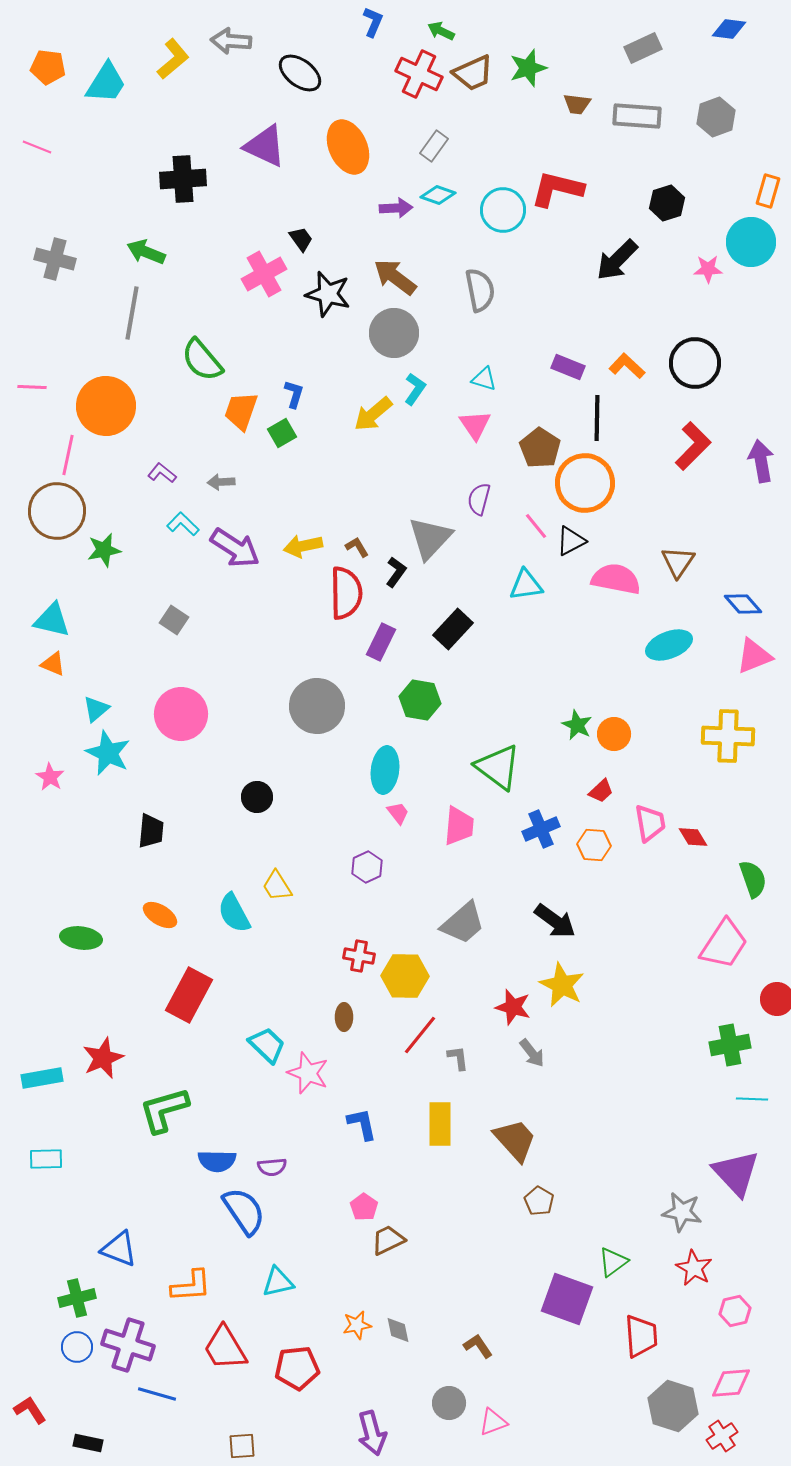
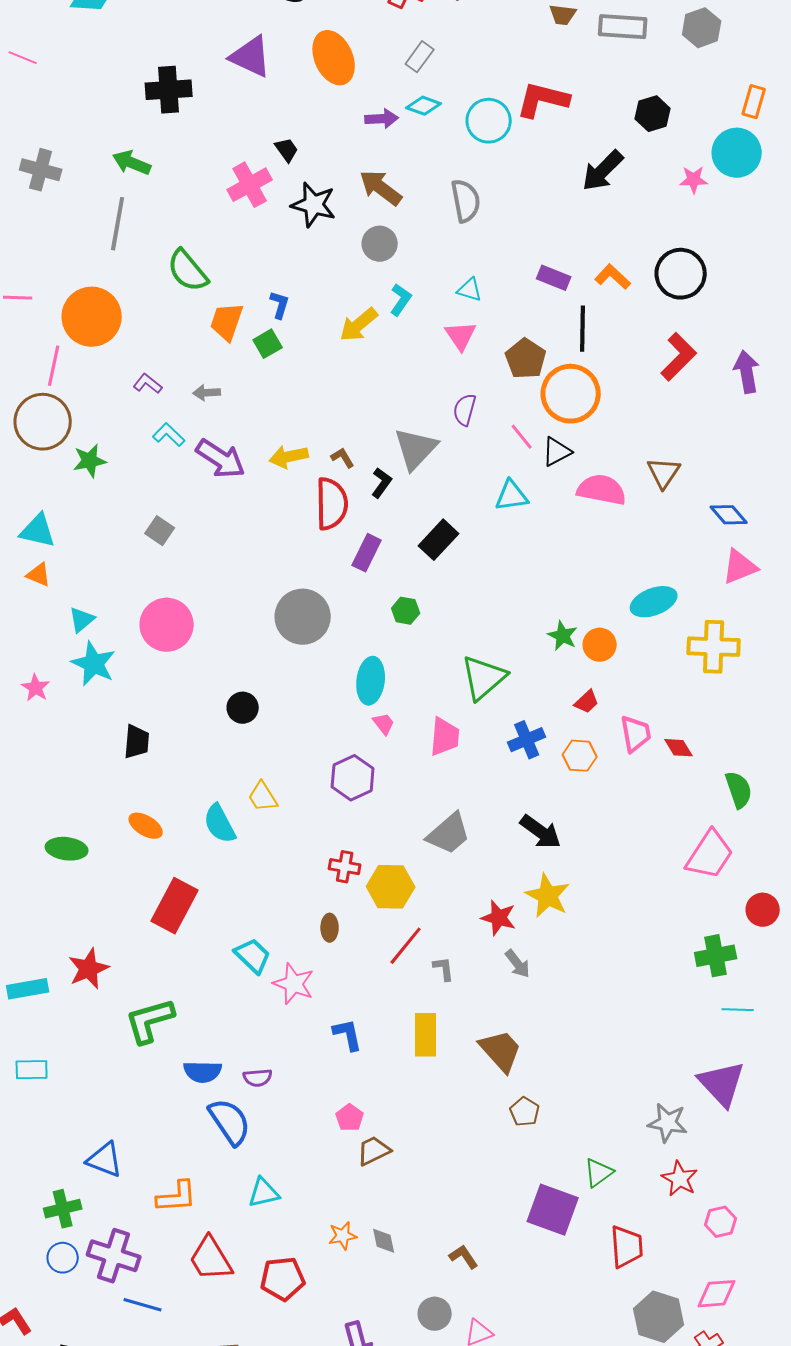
gray circle: (394, 333) -> (380, 244), size x0.7
cyan ellipse: (669, 645) -> (654, 602), moved
green hexagon: (420, 700) -> (406, 611), size x0.7
green triangle: (498, 767) -> (484, 678), turned 42
purple hexagon: (367, 867) -> (353, 778), size x1.4

